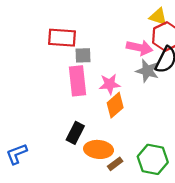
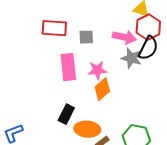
gray square: (83, 55) -> (86, 37), moved

